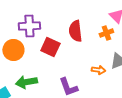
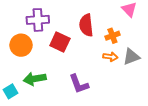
orange cross: (106, 33) -> (112, 36), moved
orange arrow: (98, 70) -> (110, 57), moved

